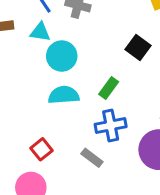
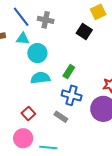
black square: (138, 47) -> (84, 32), moved
blue cross: (111, 126) -> (72, 95), turned 30

